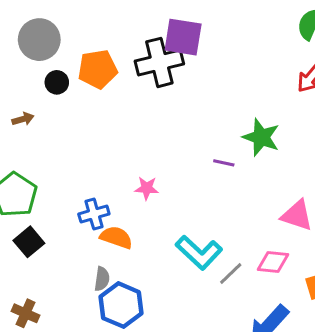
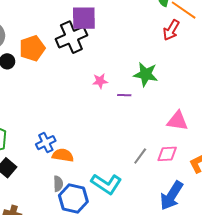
pink star: (147, 188) -> (100, 81), moved
cyan L-shape: (199, 252) -> (106, 184), moved
gray line: (231, 274) -> (140, 156), moved

